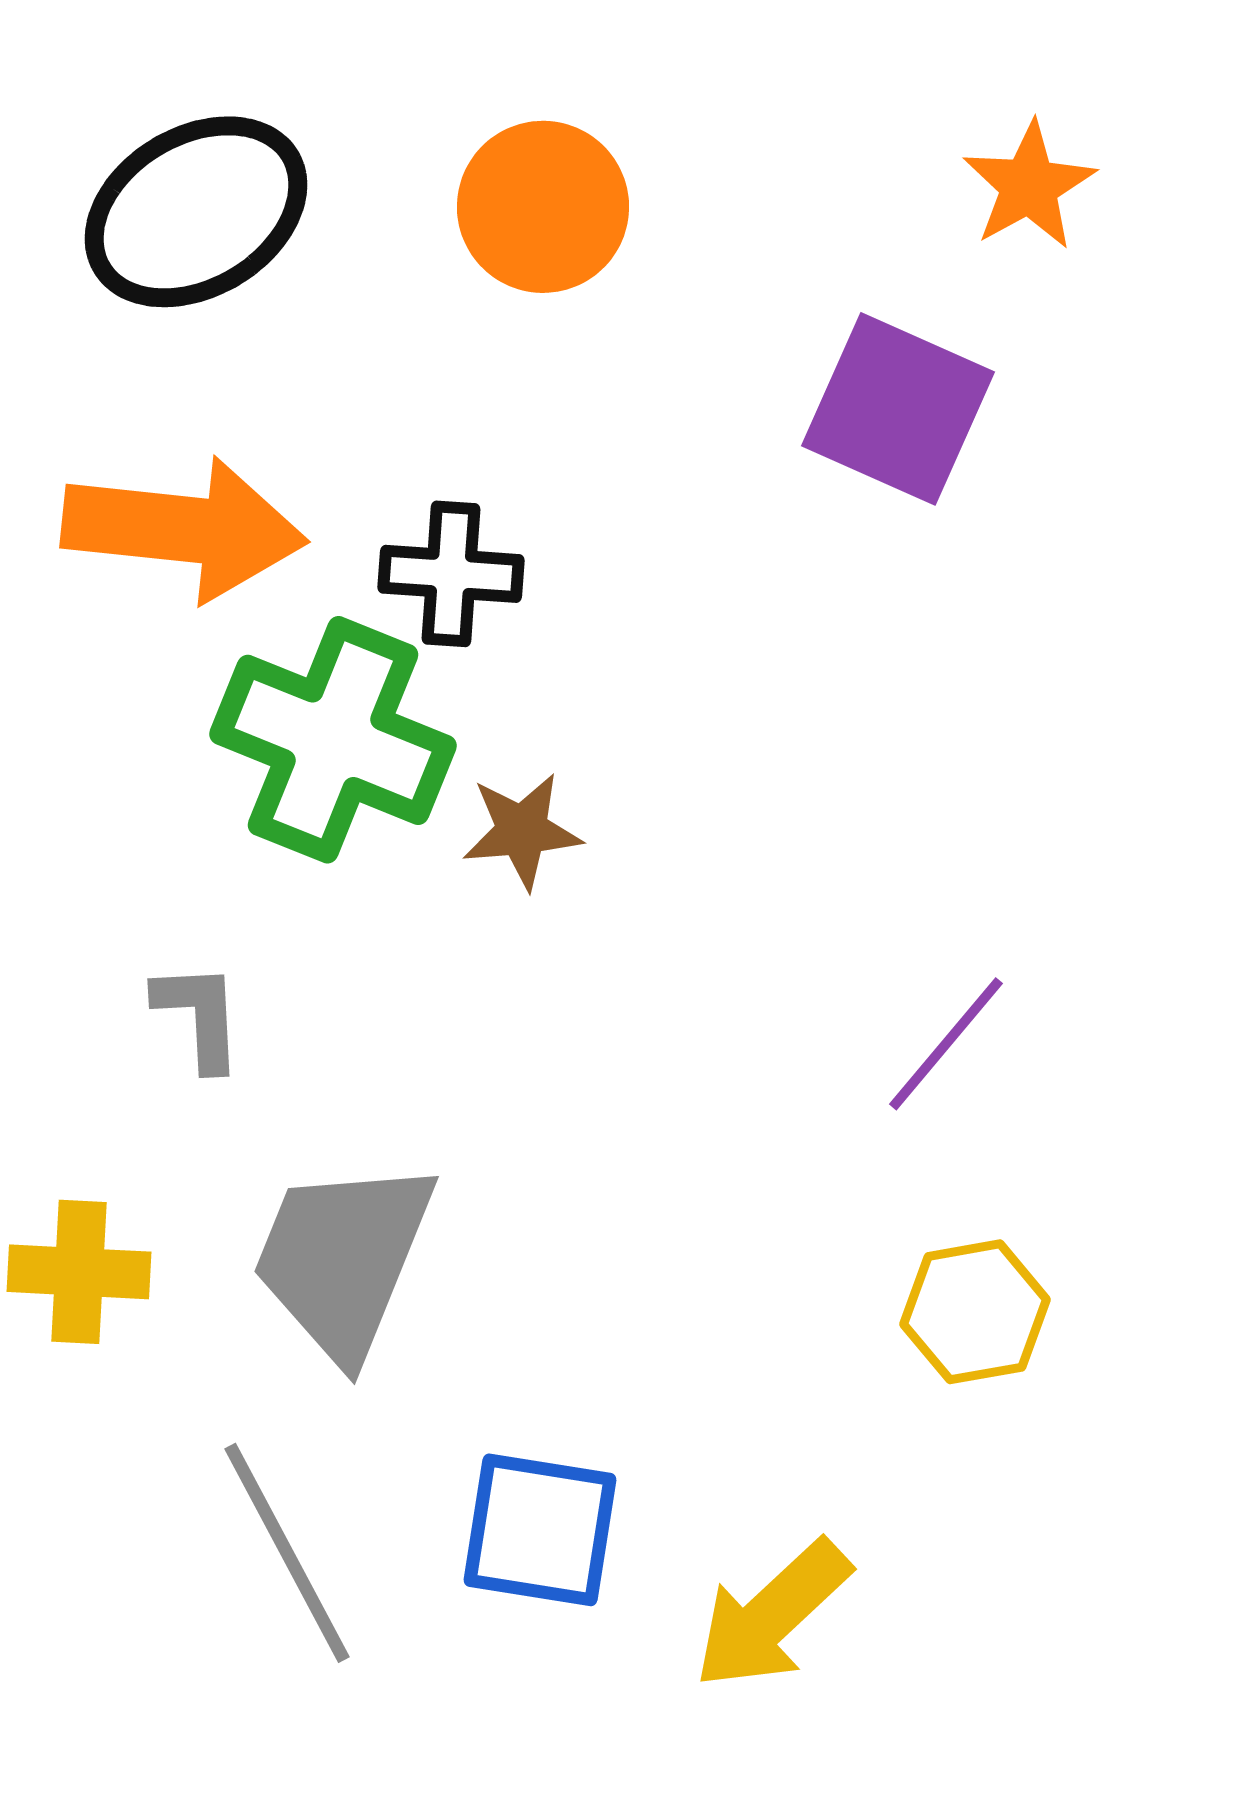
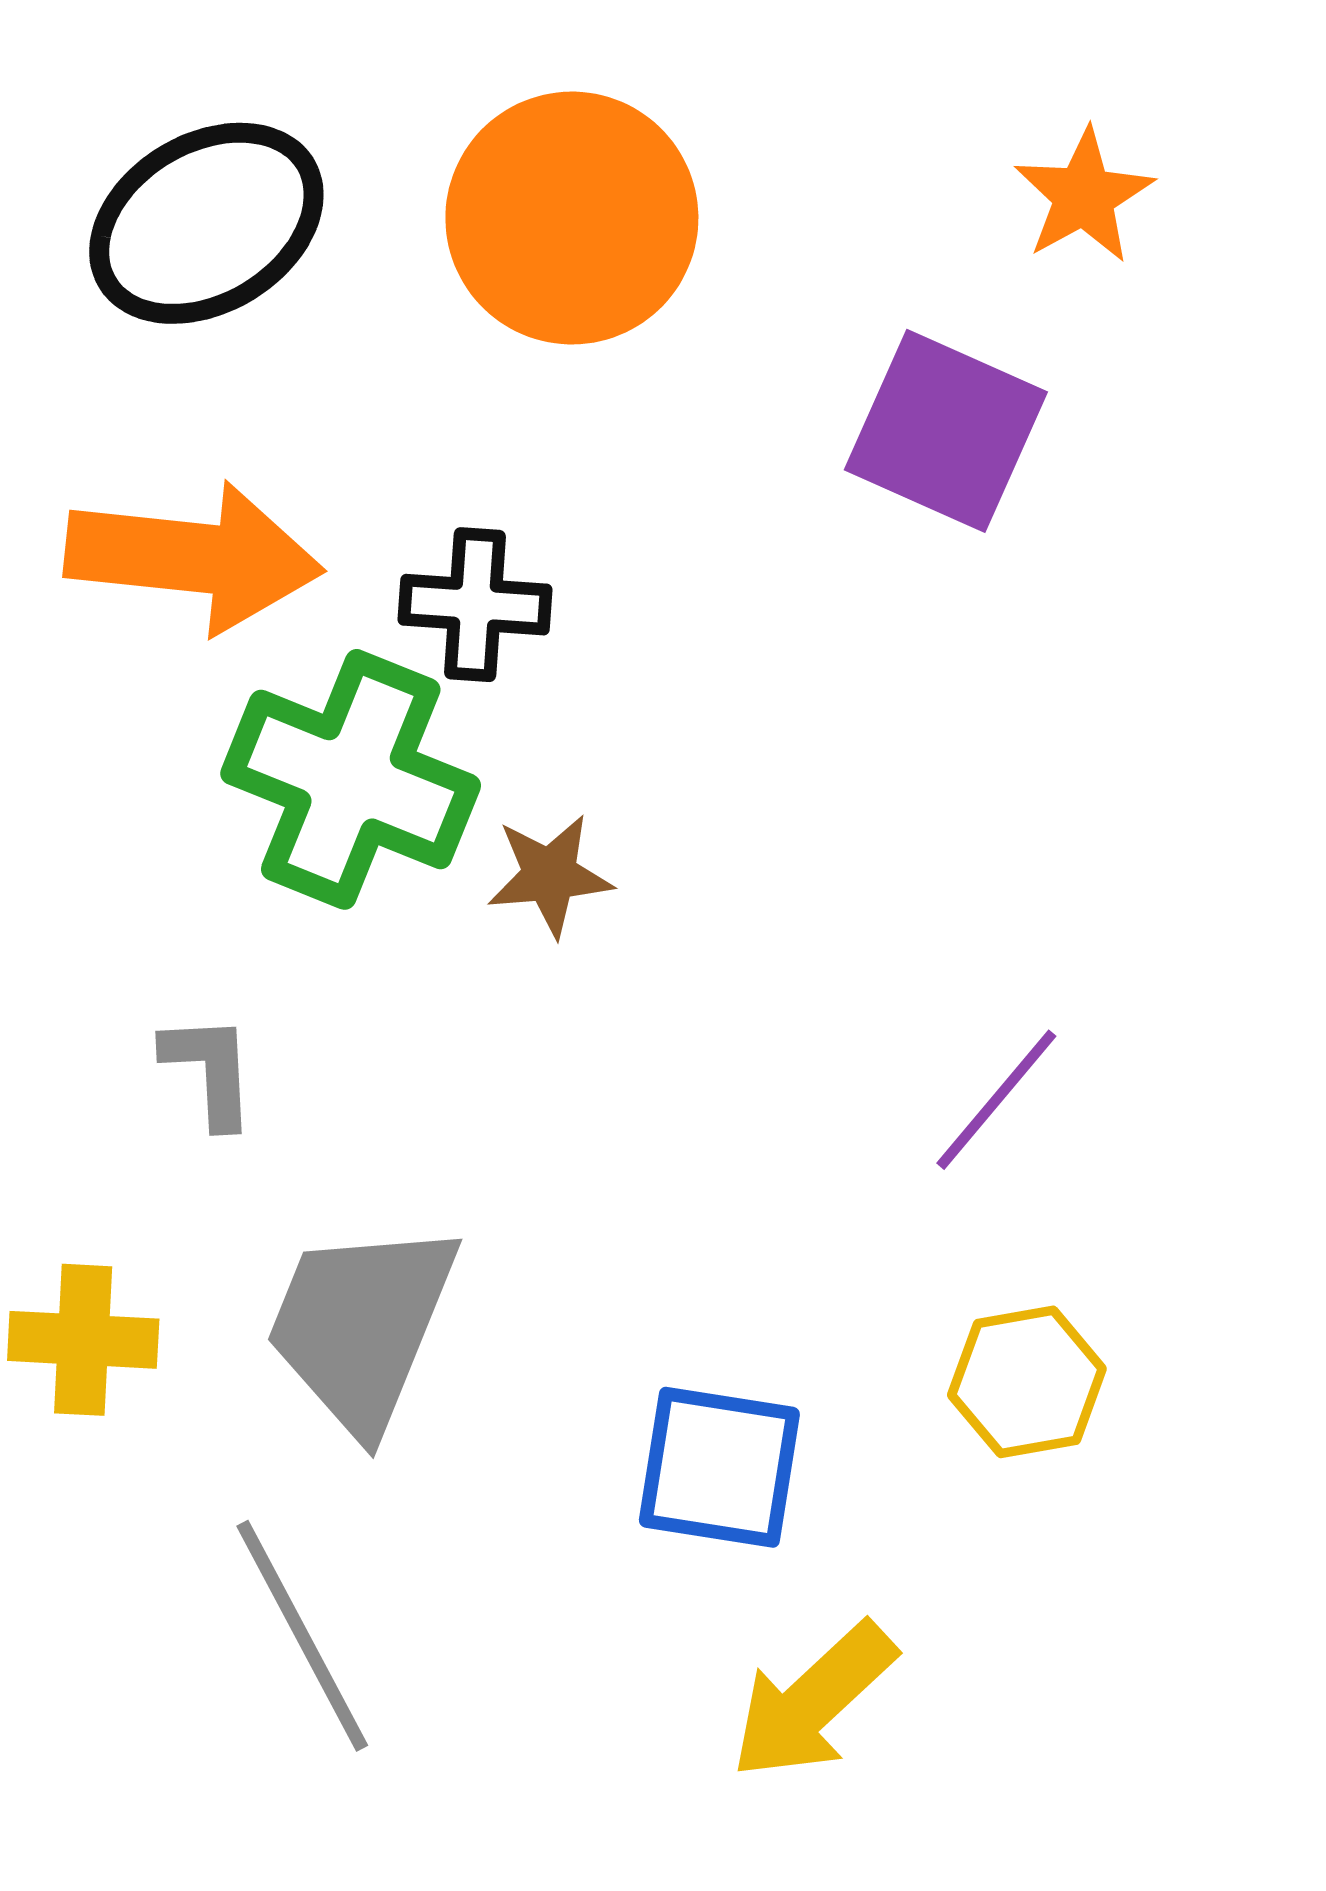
orange circle: (543, 207) -> (572, 218), size x1.4
blue square: (540, 1530) -> (719, 1467), moved

